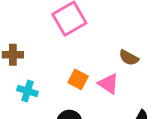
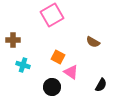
pink triangle: (108, 84) -> (71, 72), moved

